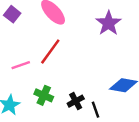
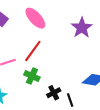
green cross: (44, 95) -> (32, 76), moved

